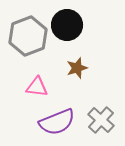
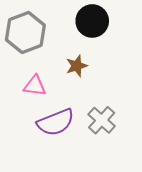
black circle: (67, 25) -> (92, 21), moved

